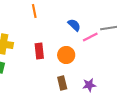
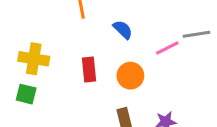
blue semicircle: (74, 25) -> (123, 30), moved

